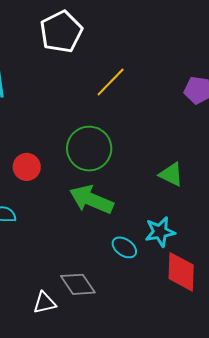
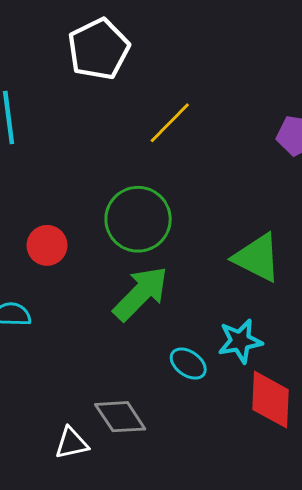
green triangle: (171, 174) -> (257, 258), size x1.4
green arrow: (91, 200) -> (141, 294), turned 111

